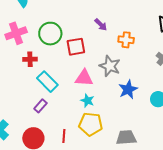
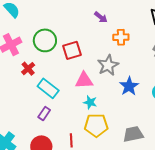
purple arrow: (101, 25) -> (101, 17), moved
red cross: (30, 59) -> (28, 69), turned -32
gray star: (110, 66) -> (108, 65), turned 30

